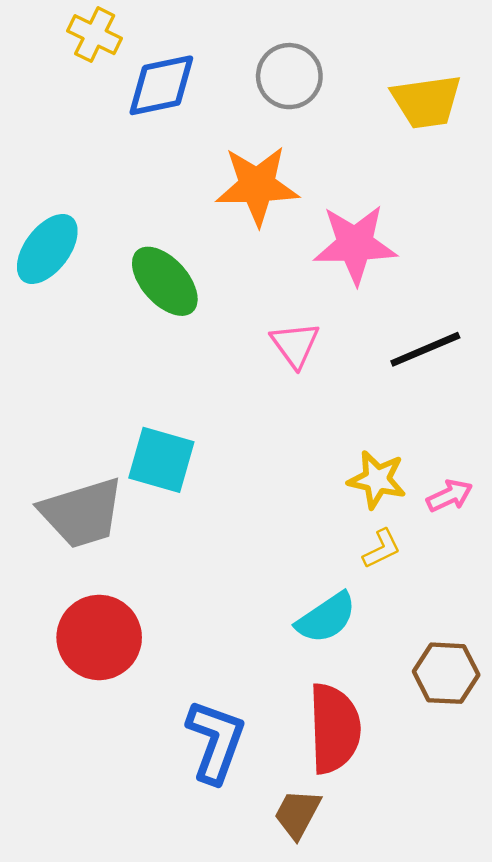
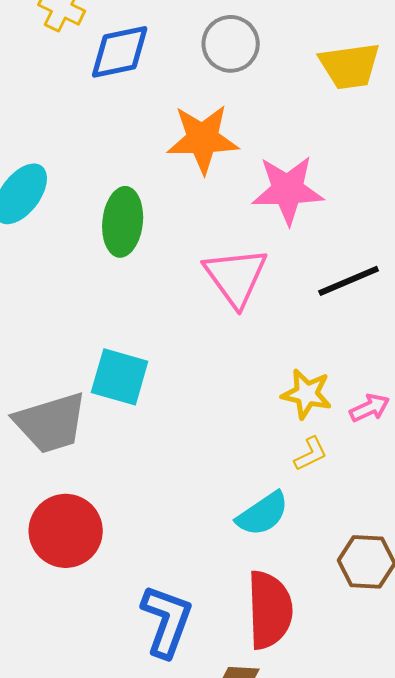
green ellipse: (165, 281) -> (123, 222), turned 48
pink triangle: (295, 345) -> (236, 277), size x1.5

